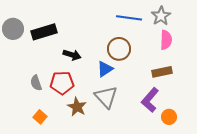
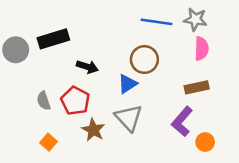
gray star: (161, 16) -> (195, 19), turned -30
gray circle: (13, 29) -> (16, 50), moved
red pentagon: (62, 83) -> (75, 101), turned 30

